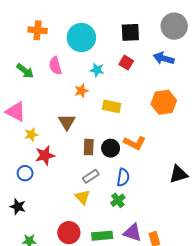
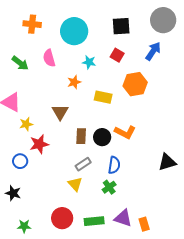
blue arrow: (164, 58) -> (153, 51), turned 108
orange hexagon: (164, 102) -> (135, 84), moved

